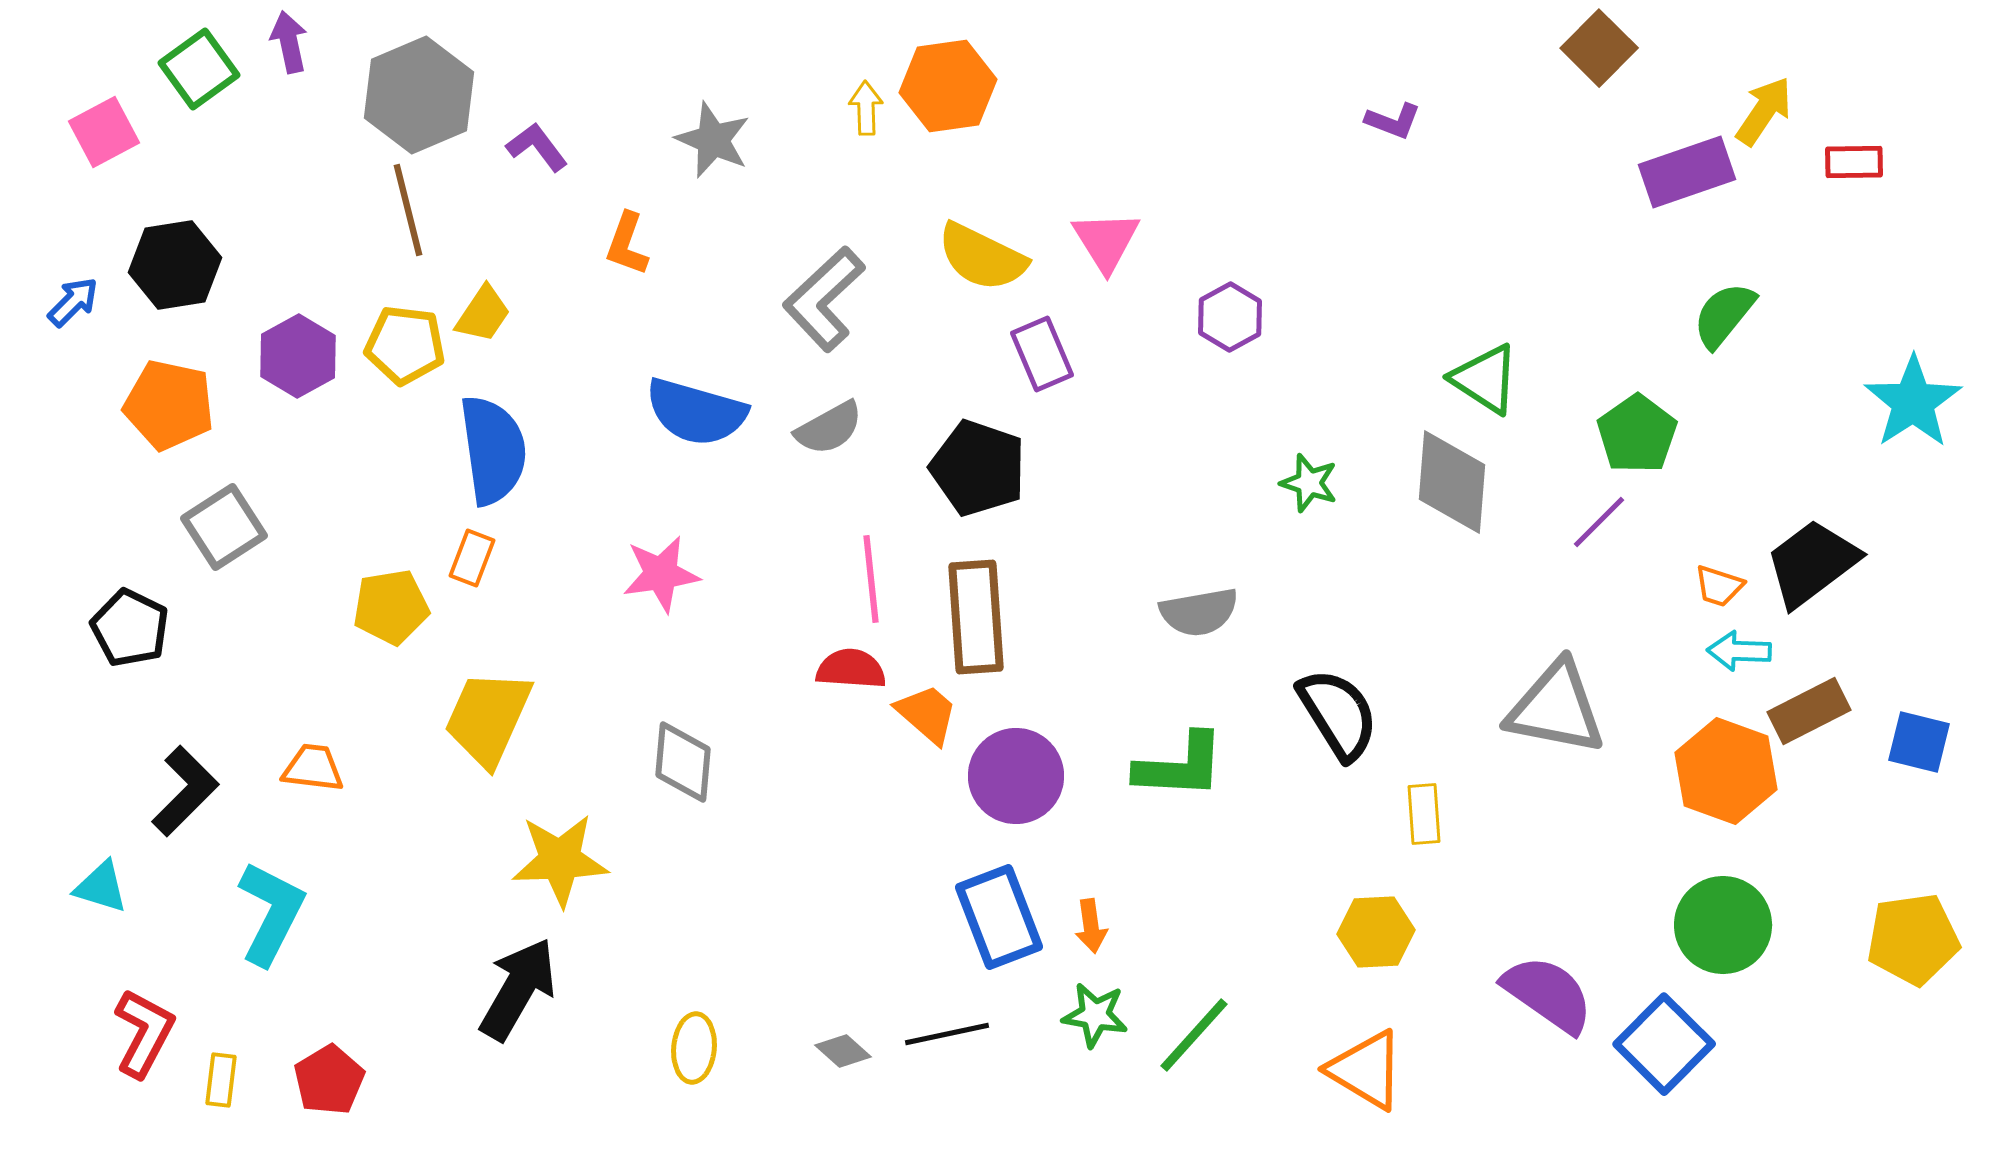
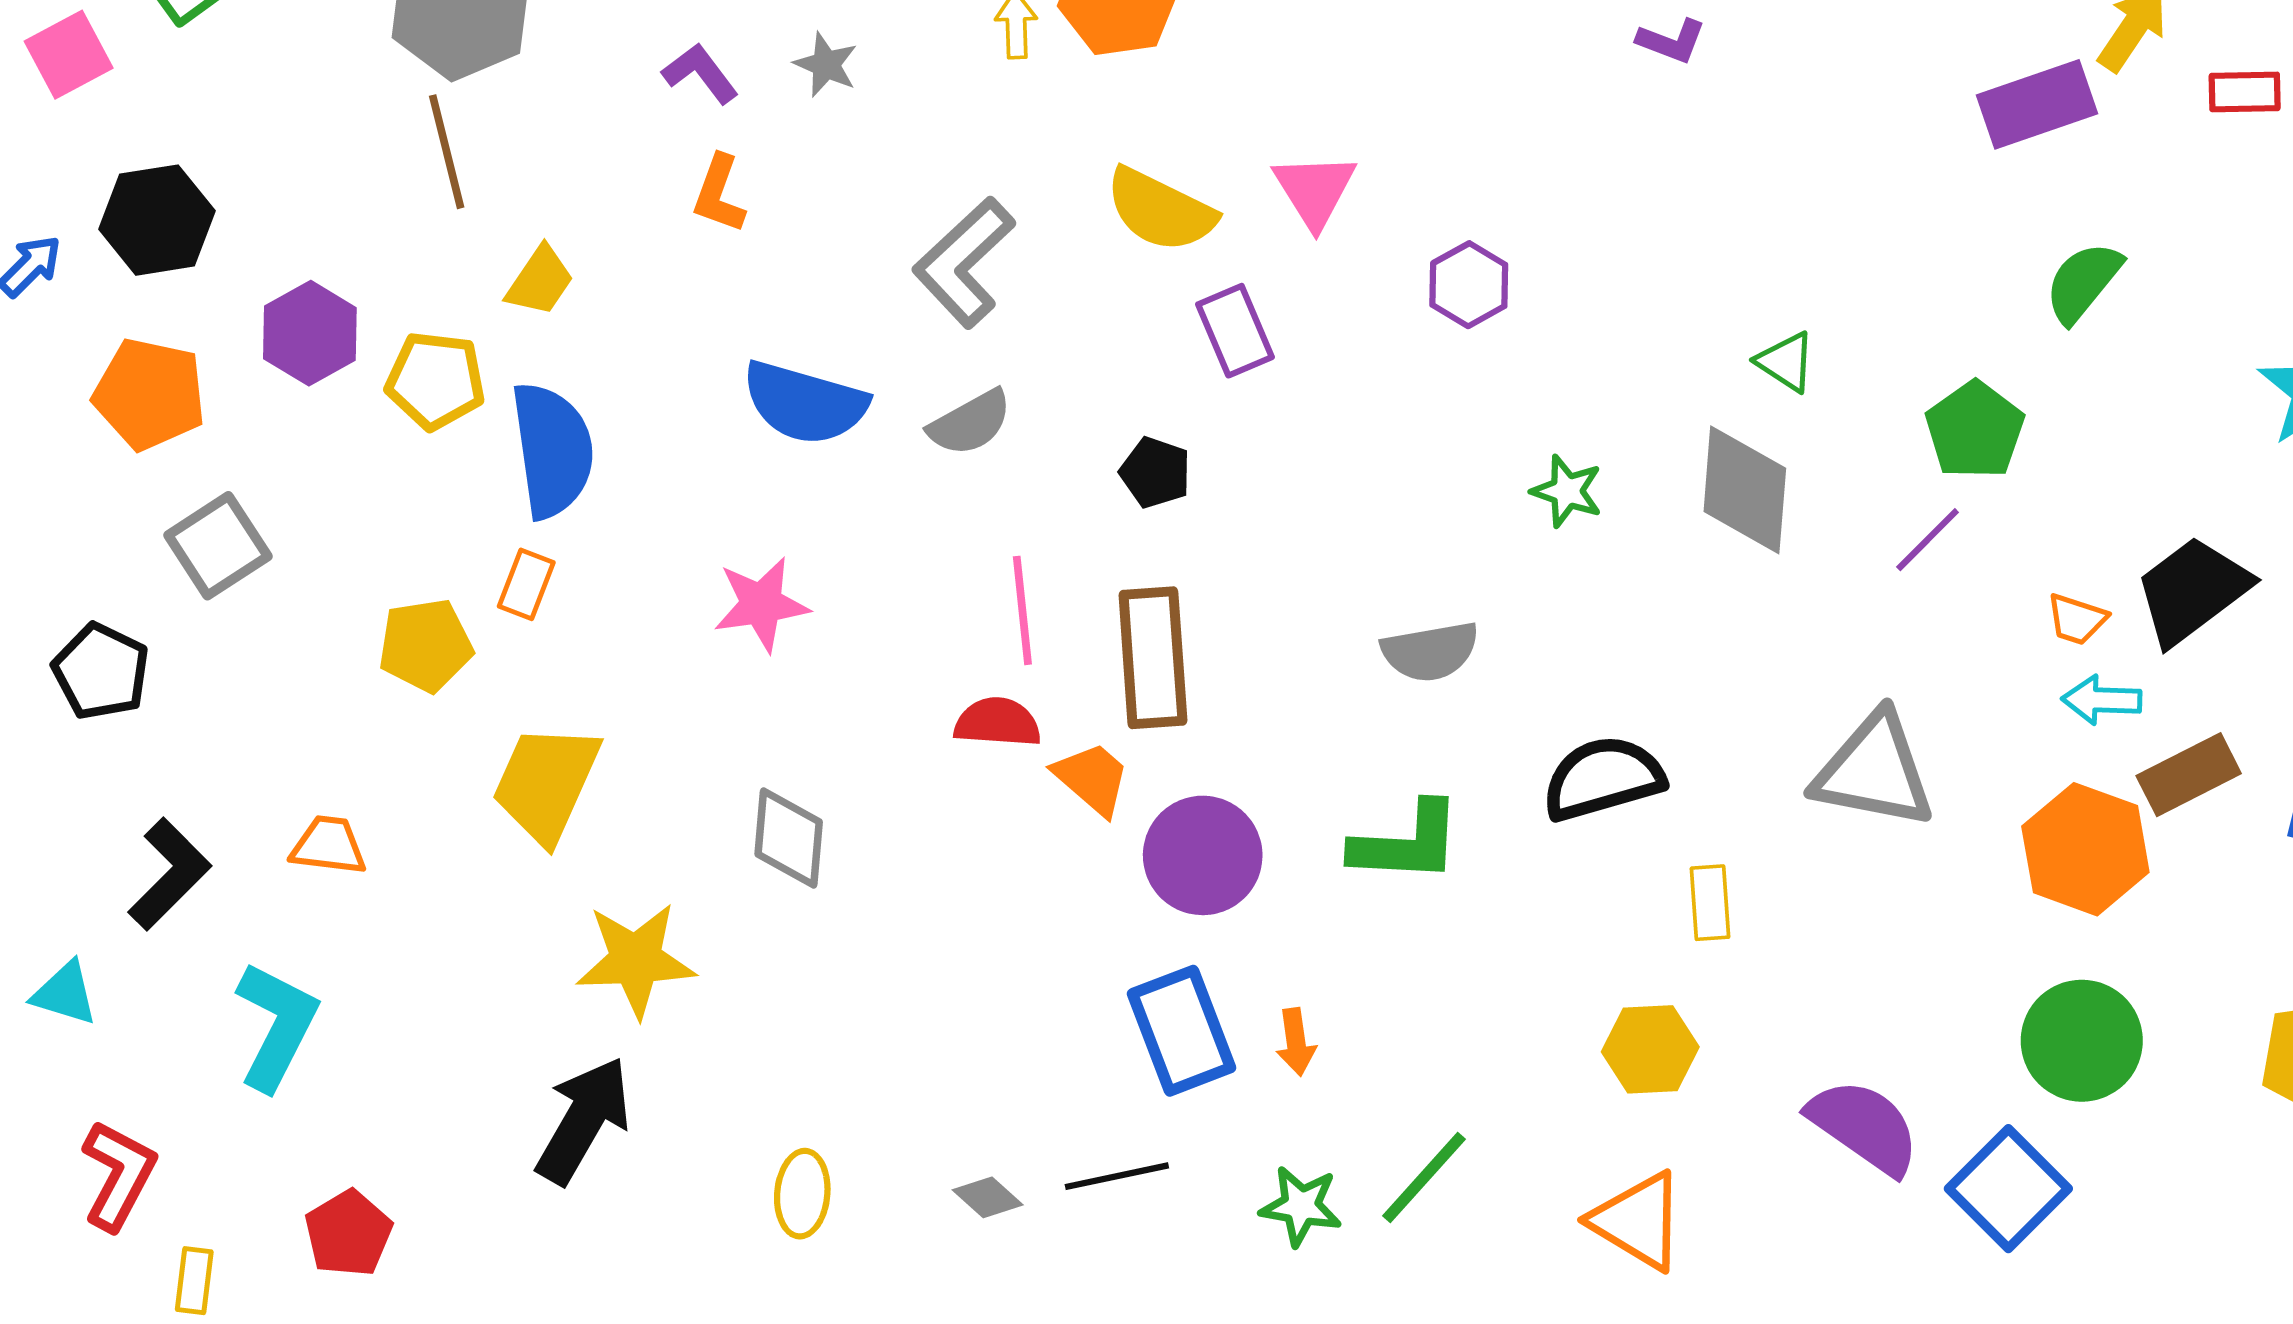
gray star: (713, 140) -> (826, 65), size x0.7
purple L-shape: (537, 147) -> (700, 73), moved
yellow pentagon: (405, 345) -> (435, 380), moved
green triangle: (1485, 379) -> (1786, 362), size x0.7
black pentagon: (978, 468) -> (1155, 472), size x0.6
black semicircle: (1338, 714) -> (1603, 778), turned -74
green star: (1095, 1015) -> (1301, 1206), moved
yellow rectangle: (221, 1080) -> (194, 1281), moved

